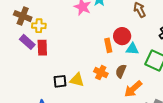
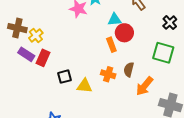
yellow cross: (39, 26) -> (36, 36), turned -32
red rectangle: (42, 48) -> (43, 58), turned 35
cyan triangle: (132, 49) -> (115, 19), moved
black square: (60, 81) -> (65, 77), moved

